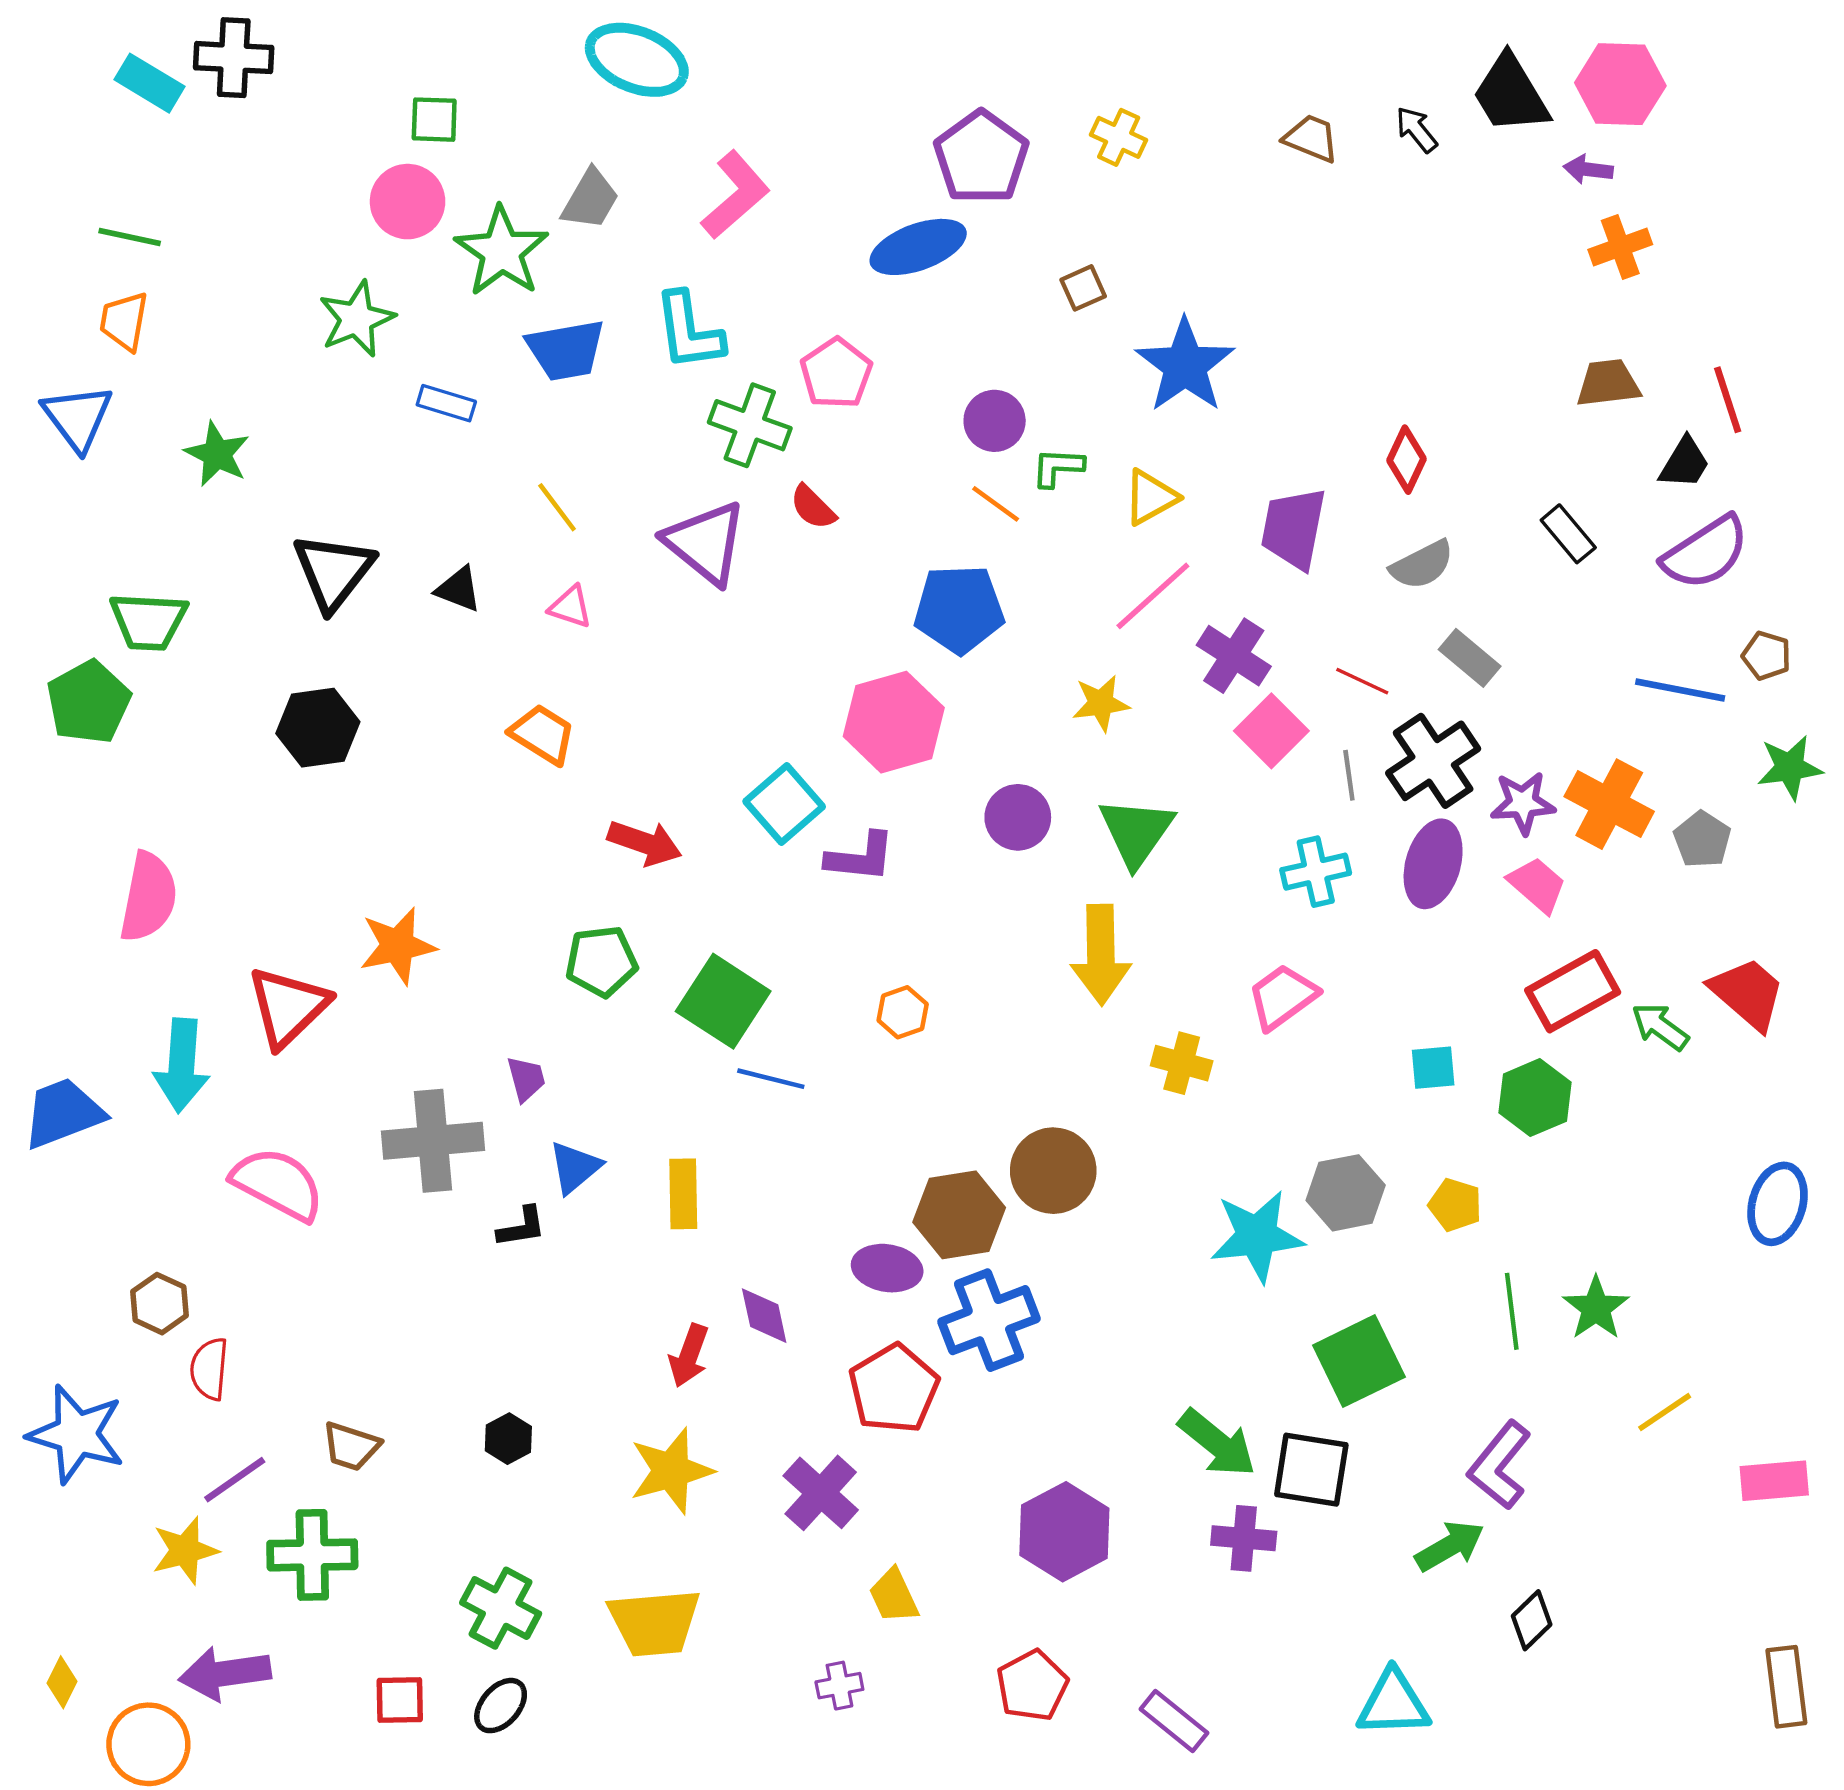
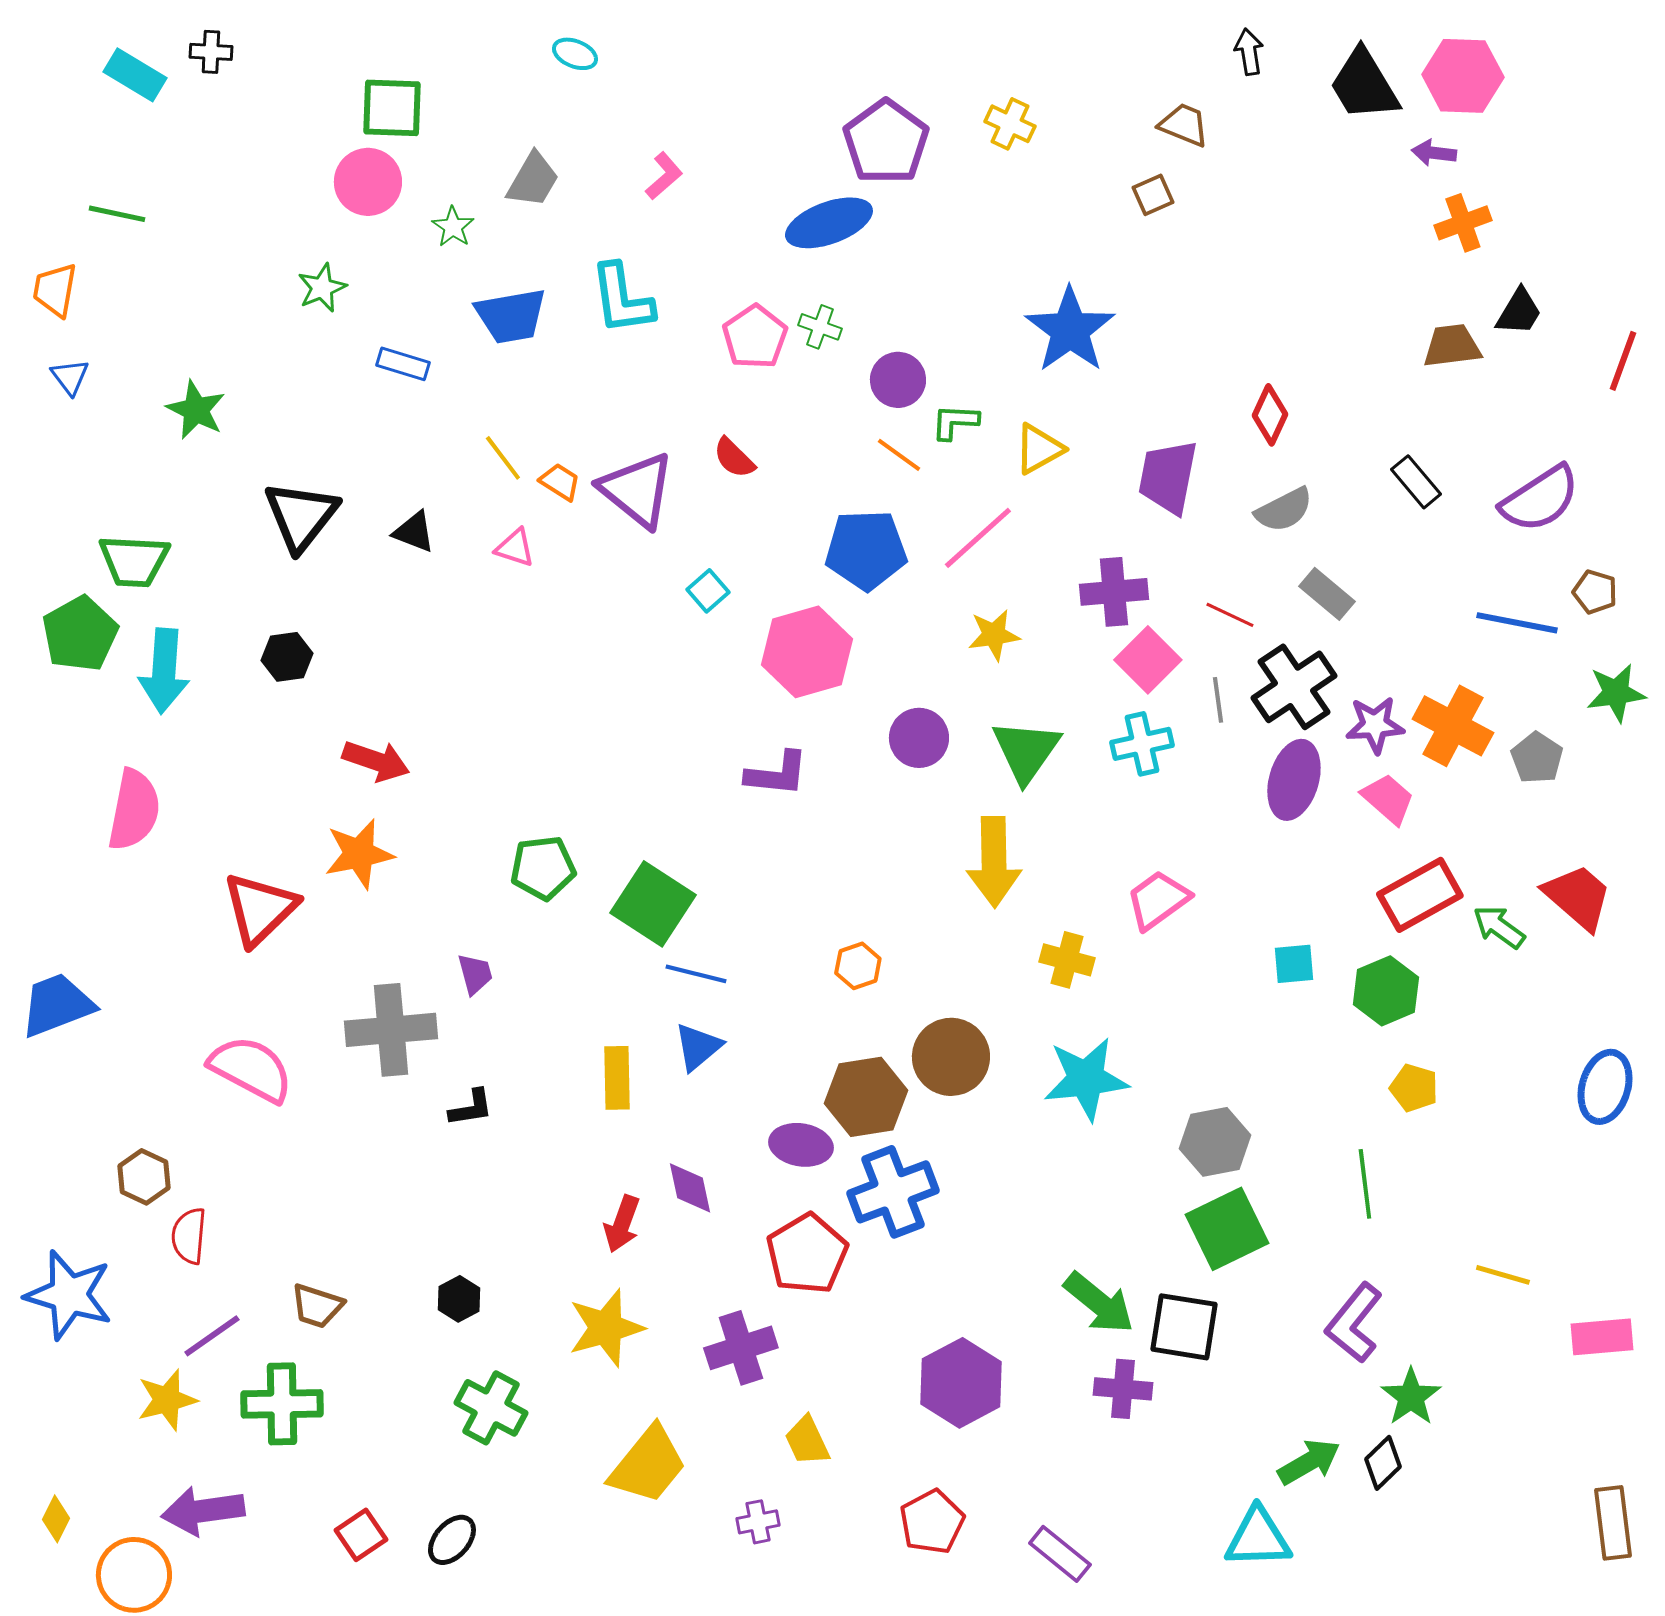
black cross: (234, 58) -> (211, 52), size x0.6
cyan ellipse: (637, 60) -> (575, 54), size x0.5
green square: (434, 120) -> (392, 108), size x1.4
black arrow: (1416, 130) -> (1249, 52), moved, turned 30
pink L-shape: (735, 195) -> (664, 176), size x0.6
green star: (502, 251) -> (453, 227), size x0.5
brown square: (1083, 288) -> (1153, 195), moved
green star: (357, 319) -> (322, 288), size x0.7
orange trapezoid: (124, 321) -> (55, 290), moved
red line: (1728, 400) -> (1623, 361), moved, turned 38
blue triangle: (78, 418) -> (70, 377), size x0.6
green cross: (750, 425) -> (820, 327), moved, size x0.6
black trapezoid: (1685, 463) -> (1519, 312), moved
pink line: (1153, 596) -> (978, 538), moved
purple cross: (1234, 656) -> (1114, 592), turned -38
black hexagon: (318, 728) -> (287, 657), size x0.7
orange trapezoid: (543, 734) -> (560, 482), moved, size x0.7
cyan square: (784, 804) -> (708, 591), moved, size x0.6
red arrow: (645, 843) -> (376, 761), moved
cyan cross: (1316, 872) -> (1142, 744), moved
orange hexagon: (903, 1012) -> (858, 966), moved
cyan arrow: (182, 1065) -> (164, 671), moved
blue triangle: (575, 1167) -> (698, 1047), moved
gray hexagon: (1346, 1193) -> (1215, 1142), moved
yellow pentagon: (1455, 1205) -> (1414, 1088), moved
cyan star: (1257, 1236) -> (1086, 1079), moved
green star: (1596, 1308) -> (1411, 1397), moved
yellow line: (1665, 1412) -> (1503, 1275), turned 50
purple cross: (821, 1493) -> (741, 1348), turned 30
green arrow: (1450, 1546) -> (1309, 1462), moved
green cross: (501, 1608) -> (491, 1408), moved
yellow trapezoid: (655, 1622) -> (648, 1465), moved, turned -46
red square: (400, 1700) -> (361, 1535), turned -33

